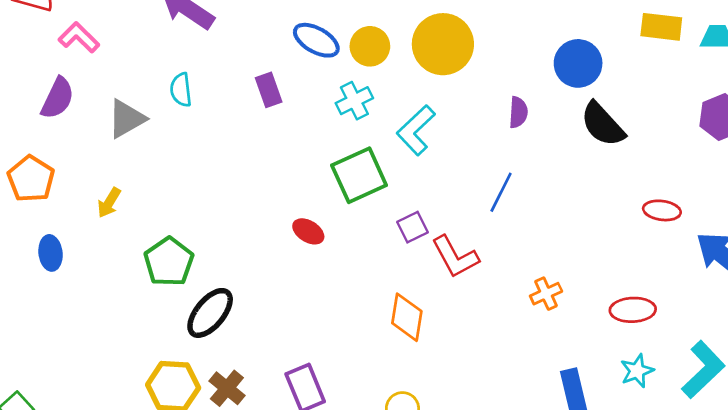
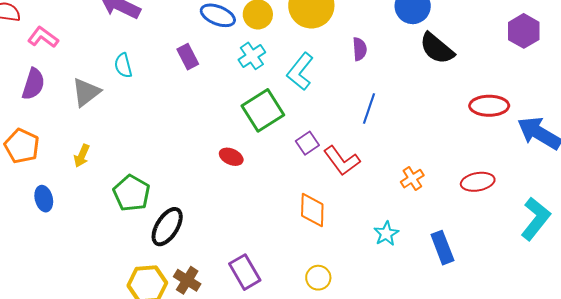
purple semicircle: (518, 112) -> (360, 49), moved
red ellipse: (662, 210) -> (489, 106), size x1.4
cyan star: (637, 371) -> (386, 234), moved

